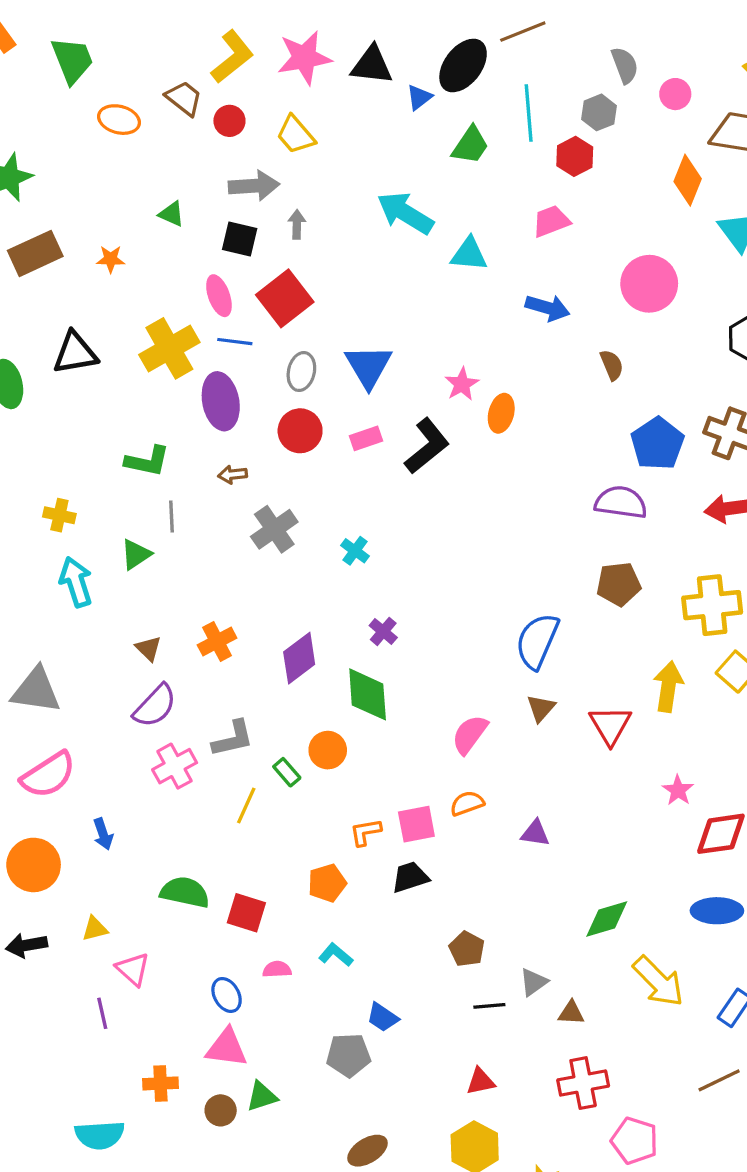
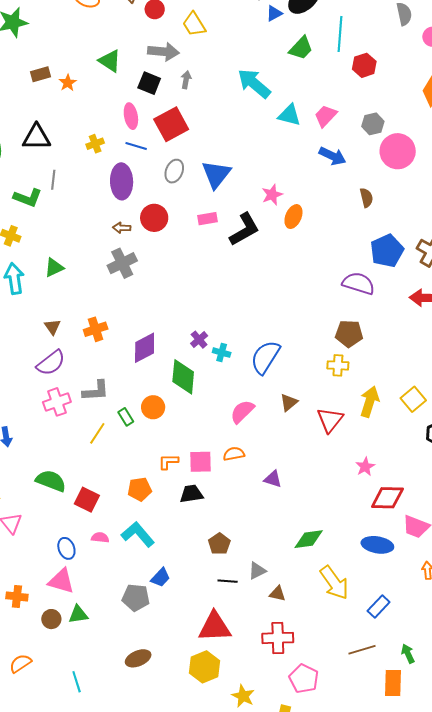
gray hexagon: (599, 112) -> (373, 124), moved
green triangle: (172, 214) -> (110, 61), size x1.4
pink trapezoid: (551, 221) -> (326, 116), moved, turned -35
brown rectangle: (35, 253) -> (40, 74), moved, size x0.6
orange star: (111, 259) -> (68, 83), turned 30
yellow cross: (169, 348) -> (95, 144), size x0.5
red circle: (300, 431) -> (154, 218), moved
green L-shape: (147, 461) -> (28, 198), moved
gray line: (171, 516) -> (53, 180), moved
gray cross: (274, 529) -> (122, 263), moved
cyan cross: (355, 551) -> (222, 353), moved, turned -30
yellow cross: (712, 605) -> (338, 365), moved, size x0.6
blue semicircle: (537, 641) -> (265, 357), moved
cyan L-shape: (336, 955) -> (138, 534), size x1.6
blue trapezoid: (383, 1017) -> (161, 578), turned -90
red triangle: (481, 1081) -> (215, 627), size x1.8

